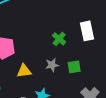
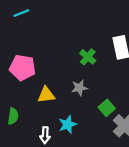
green square: (74, 67) -> (107, 108), moved, turned -32

